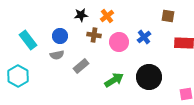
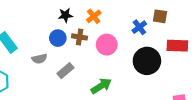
blue circle: (60, 36) -> (58, 38), moved
blue cross: (144, 37) -> (139, 27), moved
black circle: (149, 77) -> (147, 61), moved

